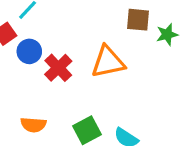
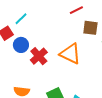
orange triangle: (108, 62) -> (70, 54), turned 35

